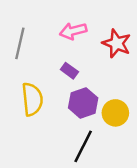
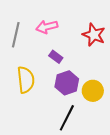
pink arrow: (73, 31) -> (47, 27), moved

